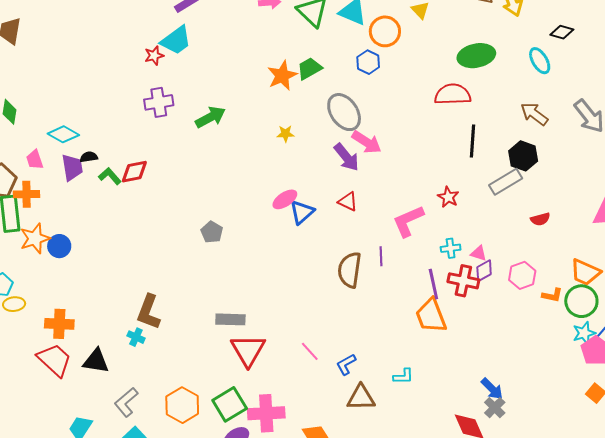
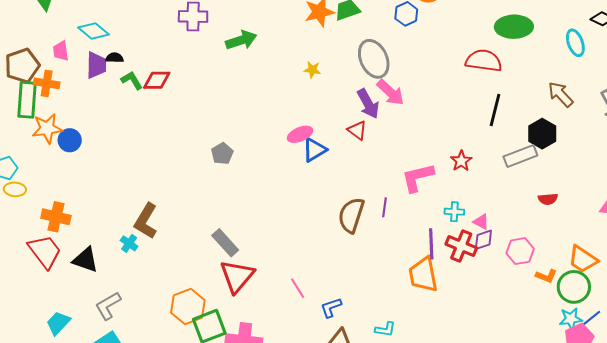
red triangle: (348, 201) -> (357, 130), moved
gray rectangle: (230, 319) -> (225, 243), turned 36
orange hexagon: (182, 405) -> (188, 306), moved

